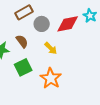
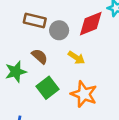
brown rectangle: (24, 12) -> (35, 21), turned 54

